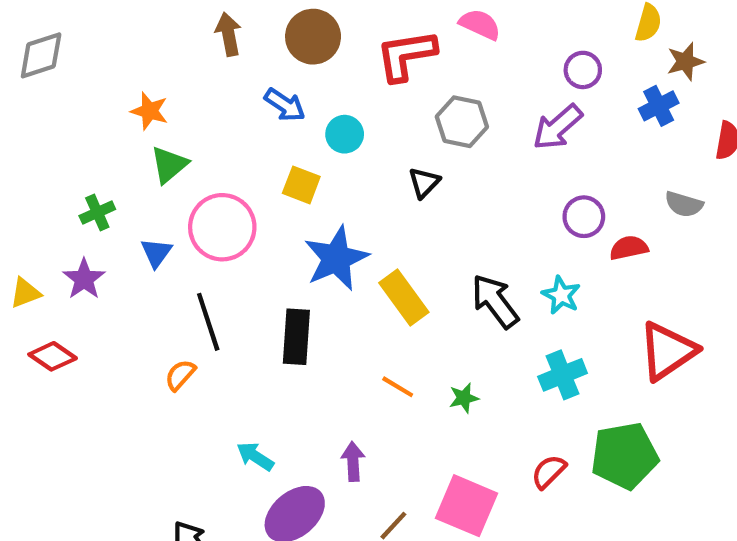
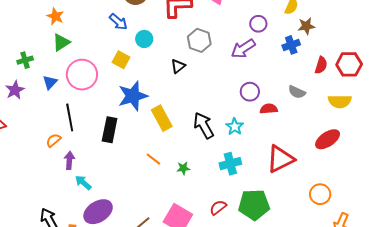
purple arrow: (353, 461) -> (69, 160), moved

